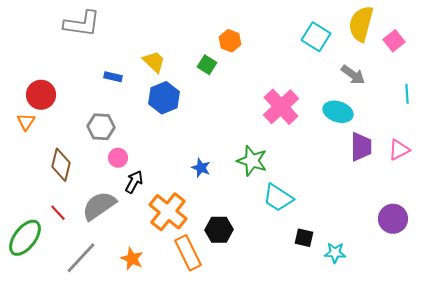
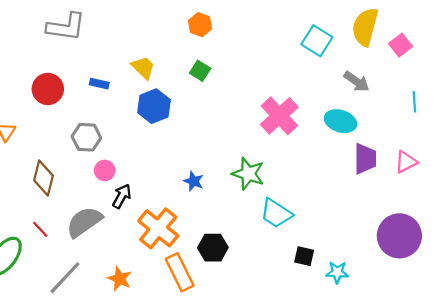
orange hexagon: (230, 41) -> (200, 25), moved
red circle: (41, 95) -> (48, 89), moved
purple circle: (393, 219) -> (399, 236), size x1.4

